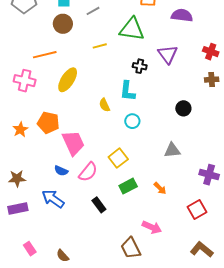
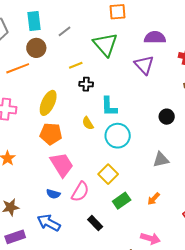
purple semicircle: (182, 15) -> (155, 37), moved
green triangle: (132, 29) -> (105, 44), turned 48
orange line: (45, 55) -> (18, 68), moved
black cross: (140, 66) -> (86, 84), moved
cyan circle: (132, 121) -> (118, 136), size x1.6
orange pentagon: (48, 123) -> (51, 134), moved
orange arrow: (160, 188) -> (154, 199), turned 96

